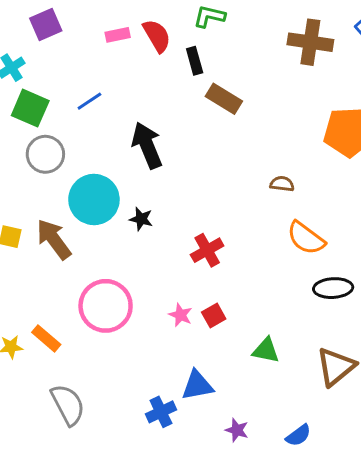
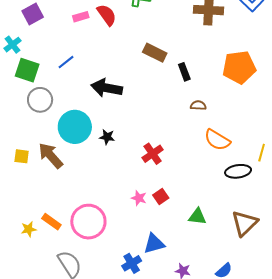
black rectangle: (195, 61) -> (184, 72), moved
black arrow: (147, 145) -> (107, 88), turned -52
pink circle: (106, 306) -> (88, 222), moved

